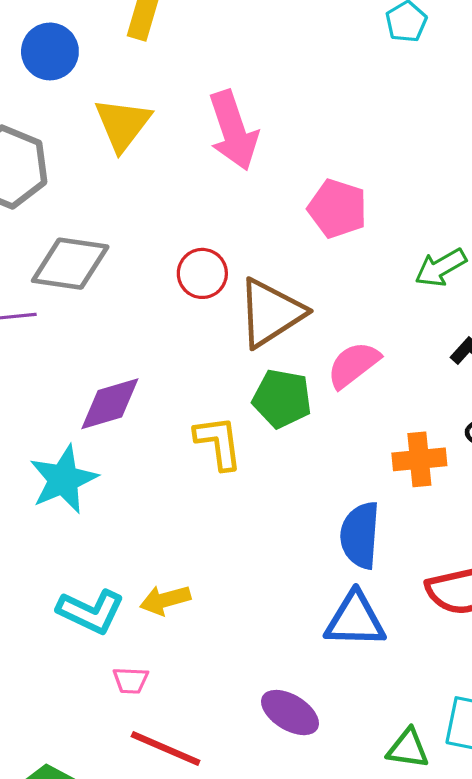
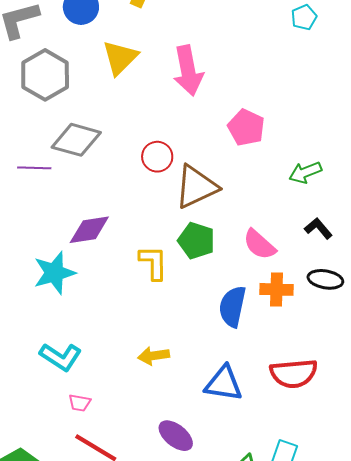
pink semicircle: (353, 365) -> (259, 244), moved, turned -108
blue semicircle: (360, 535) -> (232, 307), moved
yellow arrow: (165, 600) -> (154, 356), moved

